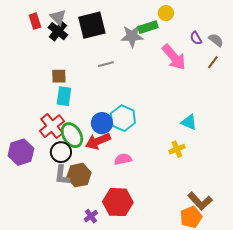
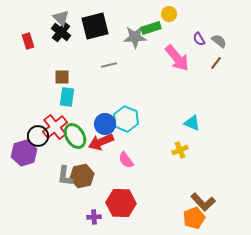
red rectangle: (35, 21) -> (28, 41), moved
black circle: (61, 152) -> (38, 136), moved
pink semicircle: (123, 159) -> (126, 160), turned -114
purple cross: (91, 216) -> (94, 217), turned 32

